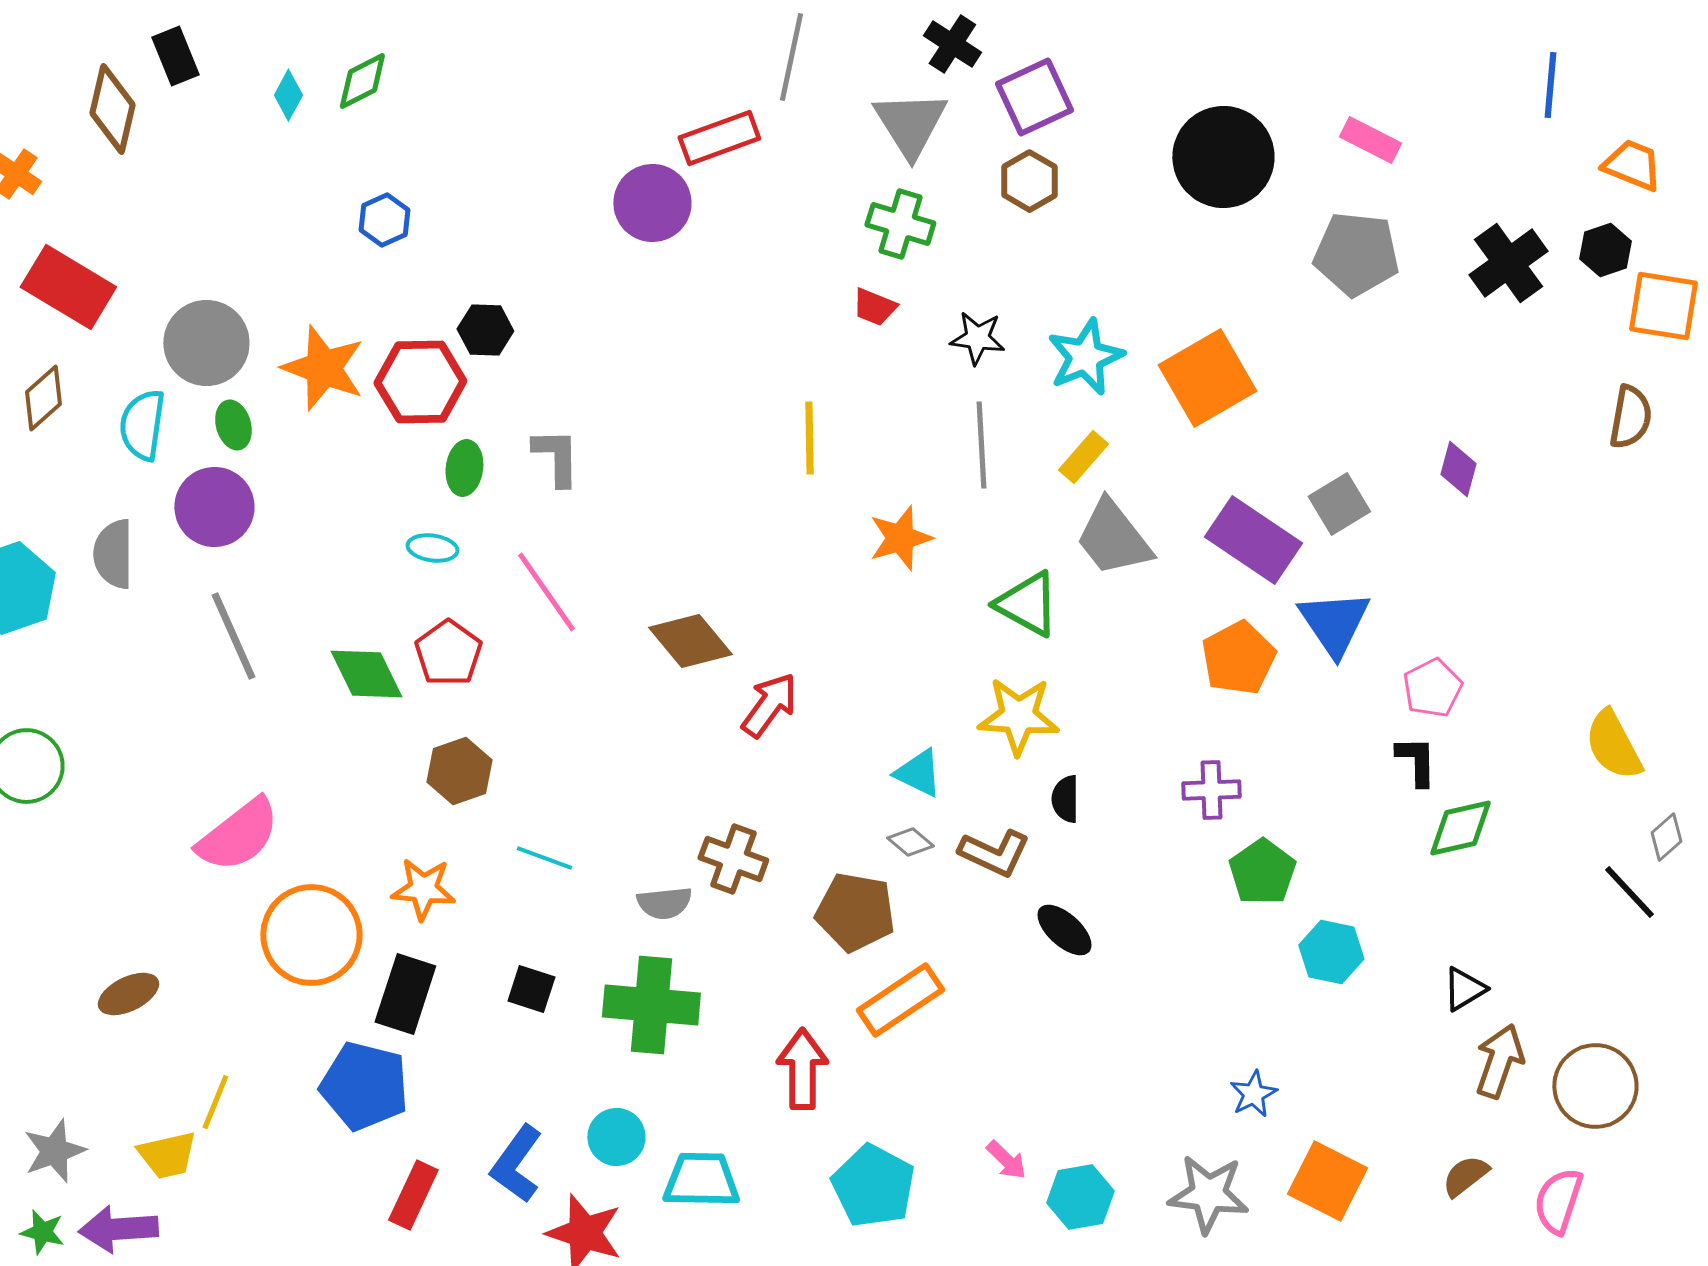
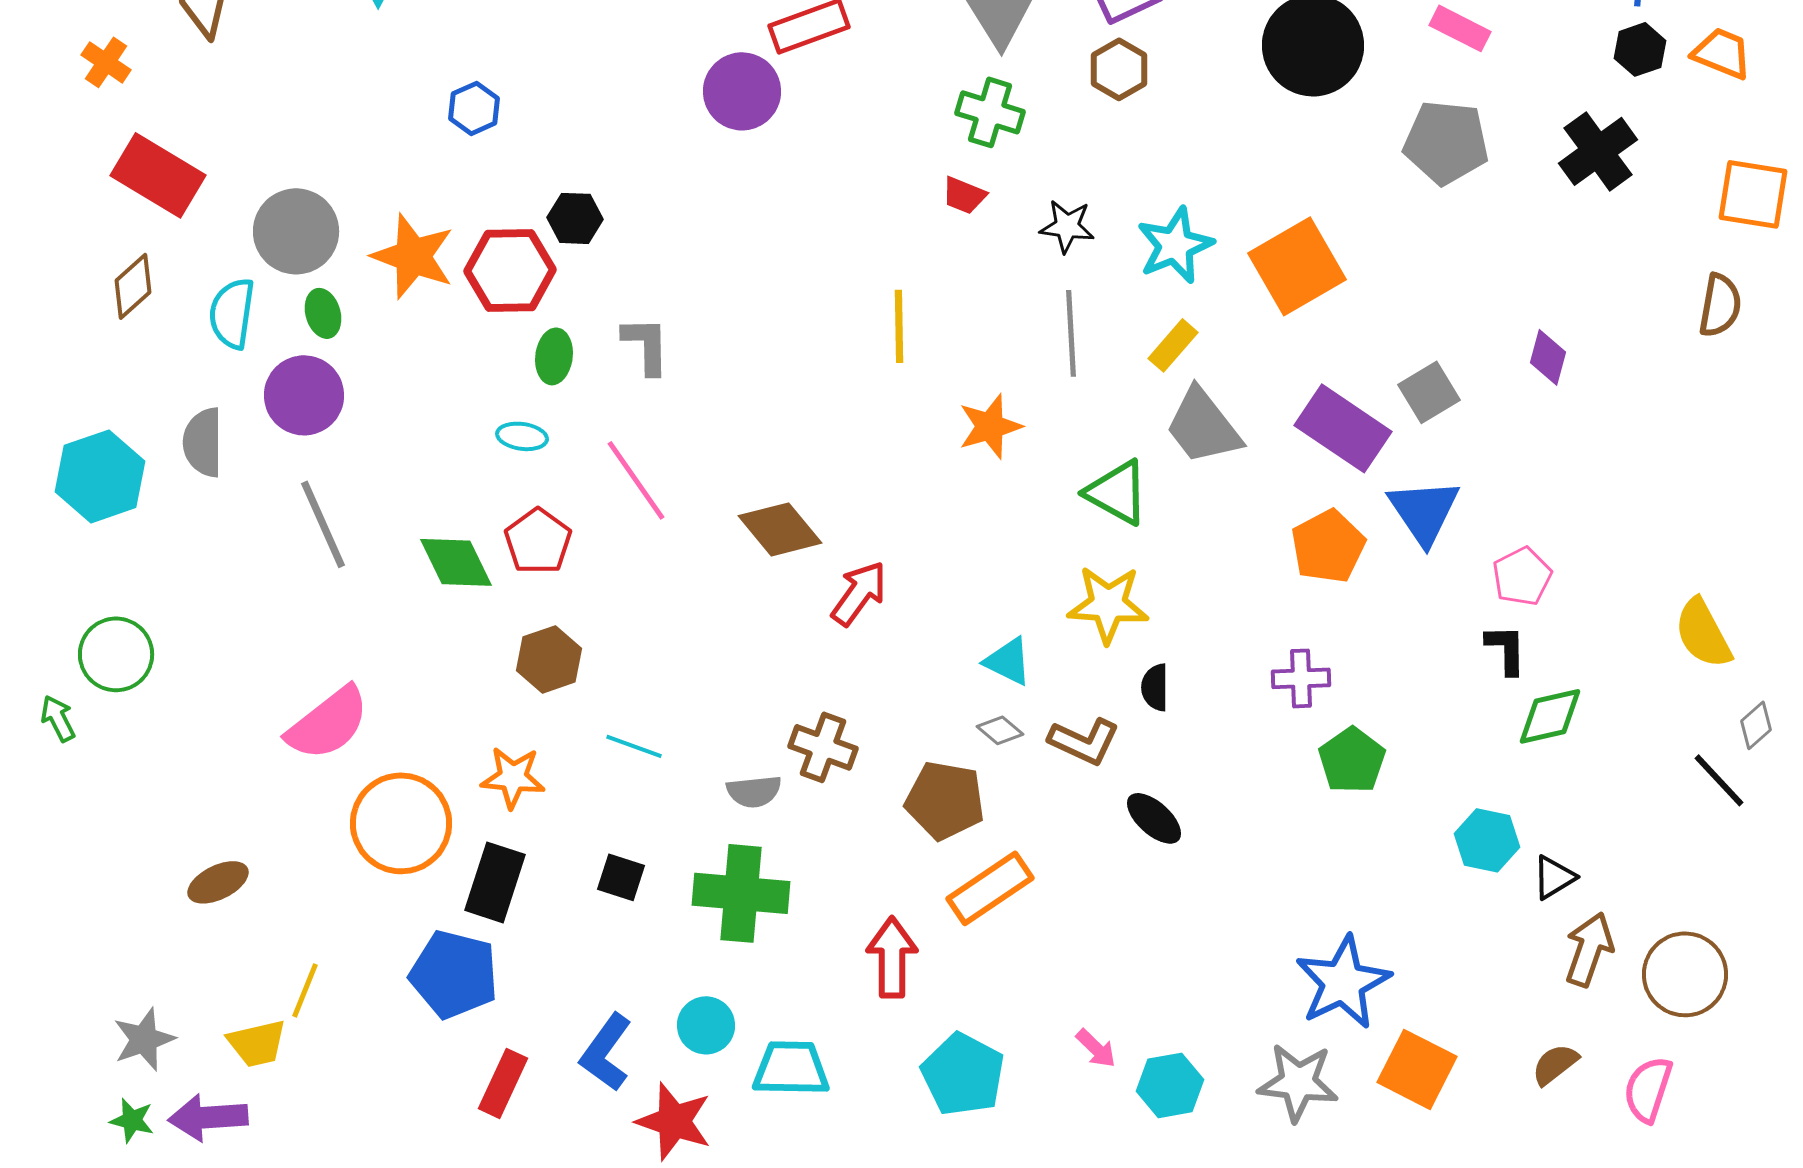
black hexagon: (1605, 250) -> (1640, 49), moved
cyan hexagon: (1331, 952) -> (1487, 840), moved
blue star: (1253, 1094) -> (1343, 982), size x2.0

